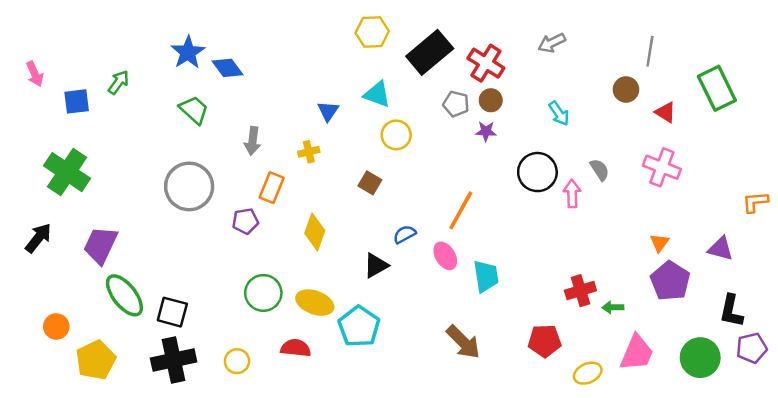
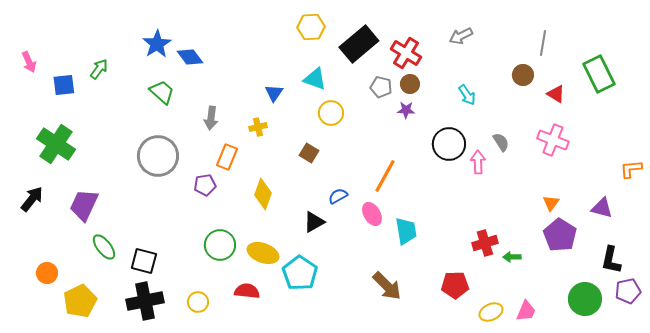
green ellipse: (124, 295) -> (104, 247), size x0.7
pink trapezoid: (637, 353) -> (526, 311), moved, size x0.7

